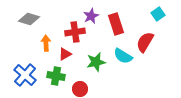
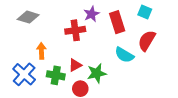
cyan square: (158, 14) -> (145, 12), moved, turned -32
orange arrow: (46, 43) -> (41, 51), moved
red triangle: (65, 54) -> (75, 65), moved
green star: (96, 62) -> (97, 73), moved

